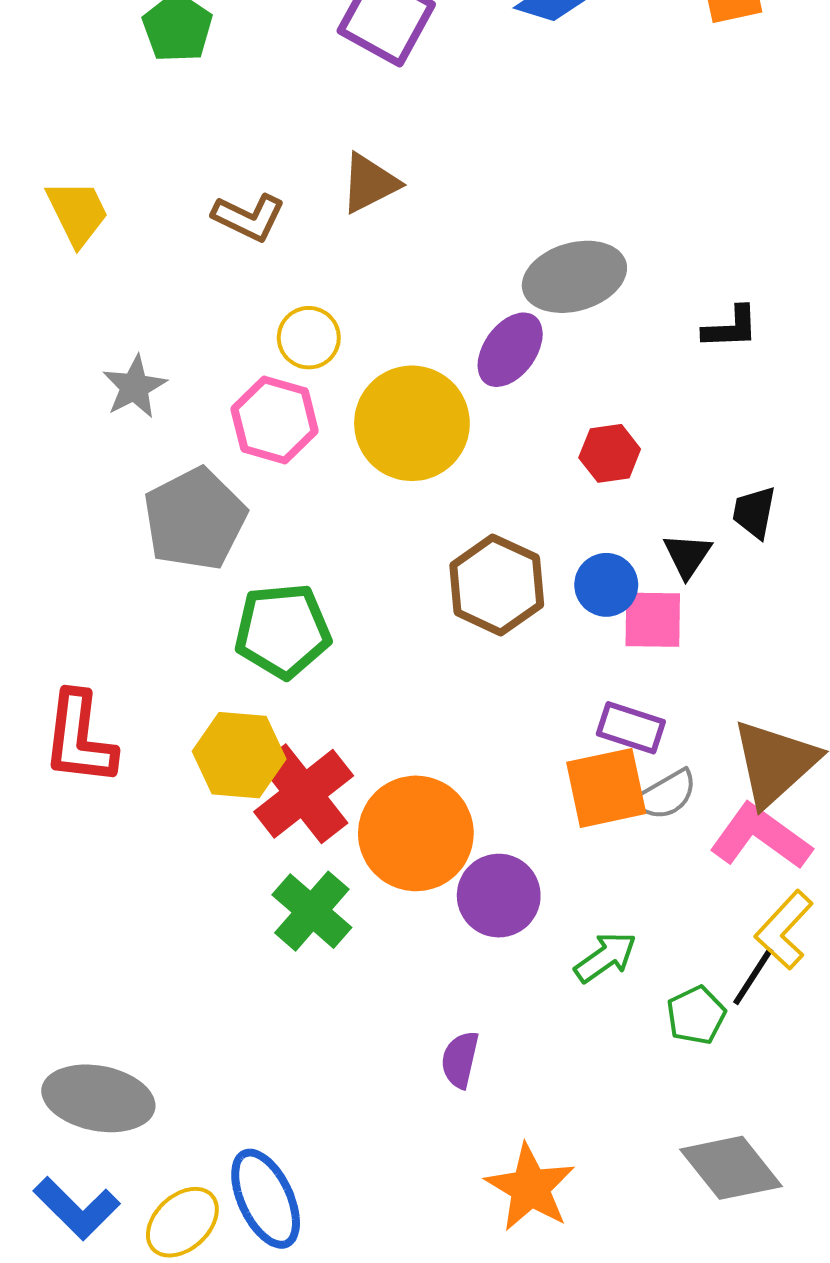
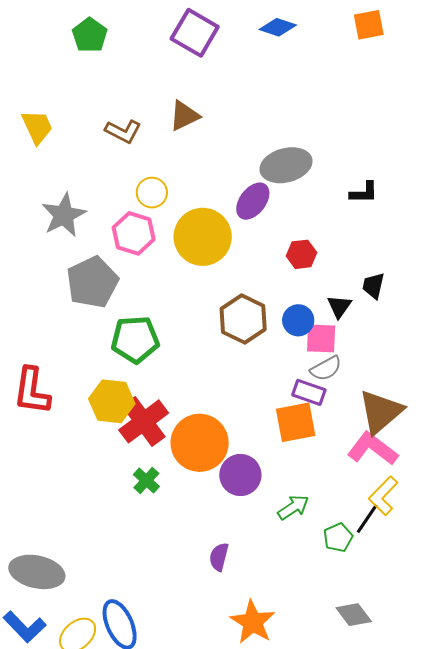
gray star: (135, 387) -> (64, 215), size x1.4
gray semicircle: (666, 795) -> (326, 368), moved
green cross: (312, 911) -> (146, 481), size x0.7
gray diamond: (731, 1168) -> (354, 615), size x0.7

